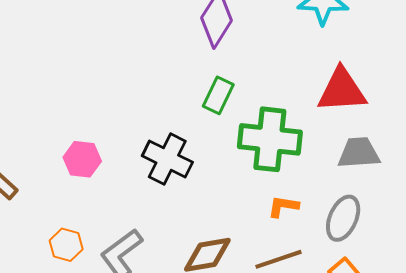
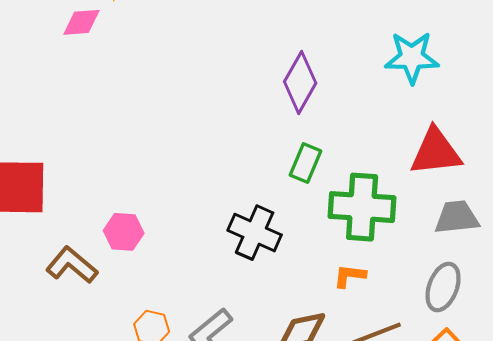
pink hexagon: (82, 159) -> (124, 232), moved
orange L-shape: (283, 206) -> (350, 276), moved

